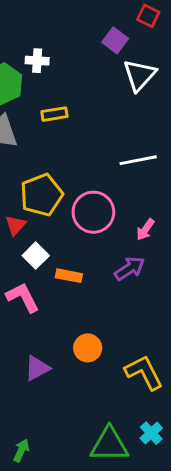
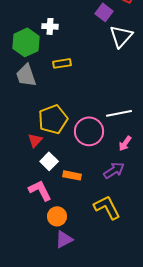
white line: (138, 160) -> (119, 113), moved
orange circle: (88, 348) -> (57, 216), moved
purple triangle: (37, 368) -> (64, 239), moved
yellow L-shape: (144, 372) -> (107, 207), moved

